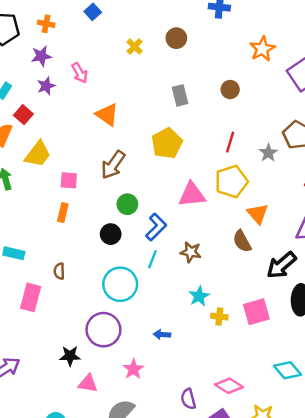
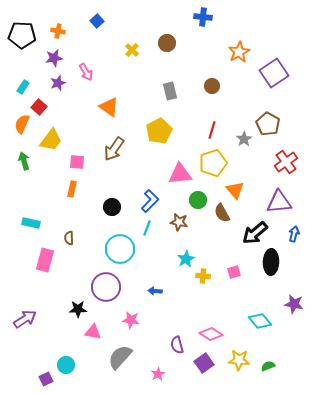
green circle: (127, 204) -> (198, 200), moved
pink square: (256, 312) -> (234, 272), size x0.6
pink star: (133, 369) -> (131, 320), turned -30

